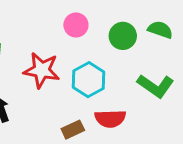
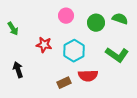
red star: (42, 70) -> (44, 45), size x0.7

